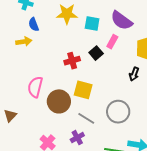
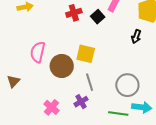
red cross: (72, 61) -> (74, 13), moved
gray circle: (118, 112) -> (127, 85), moved
gray line: (86, 118) -> (90, 82), turned 42

